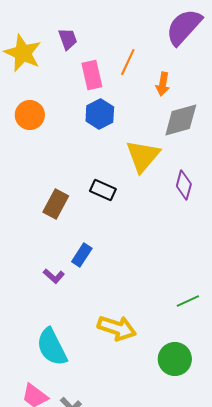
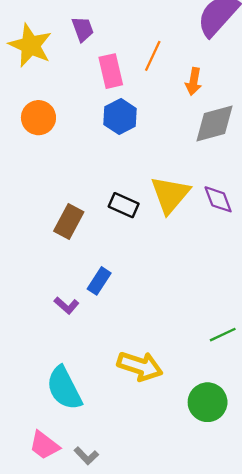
yellow triangle: (143, 156) -> (170, 195), moved
purple diamond: (184, 185) -> (218, 199), turned -36

